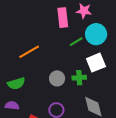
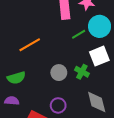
green cross: (79, 78) -> (82, 72), turned 32

